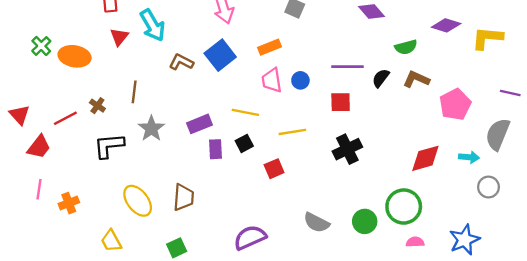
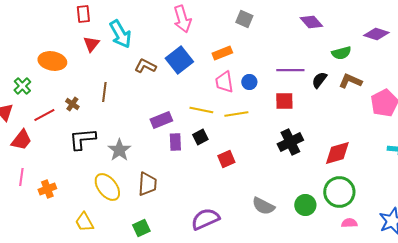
green cross: (41, 46) -> (22, 86), moved
gray star: (151, 129) -> (119, 150), moved
yellow line: (292, 132) -> (236, 114), moved
red diamond: (425, 158) -> (337, 153), moved

